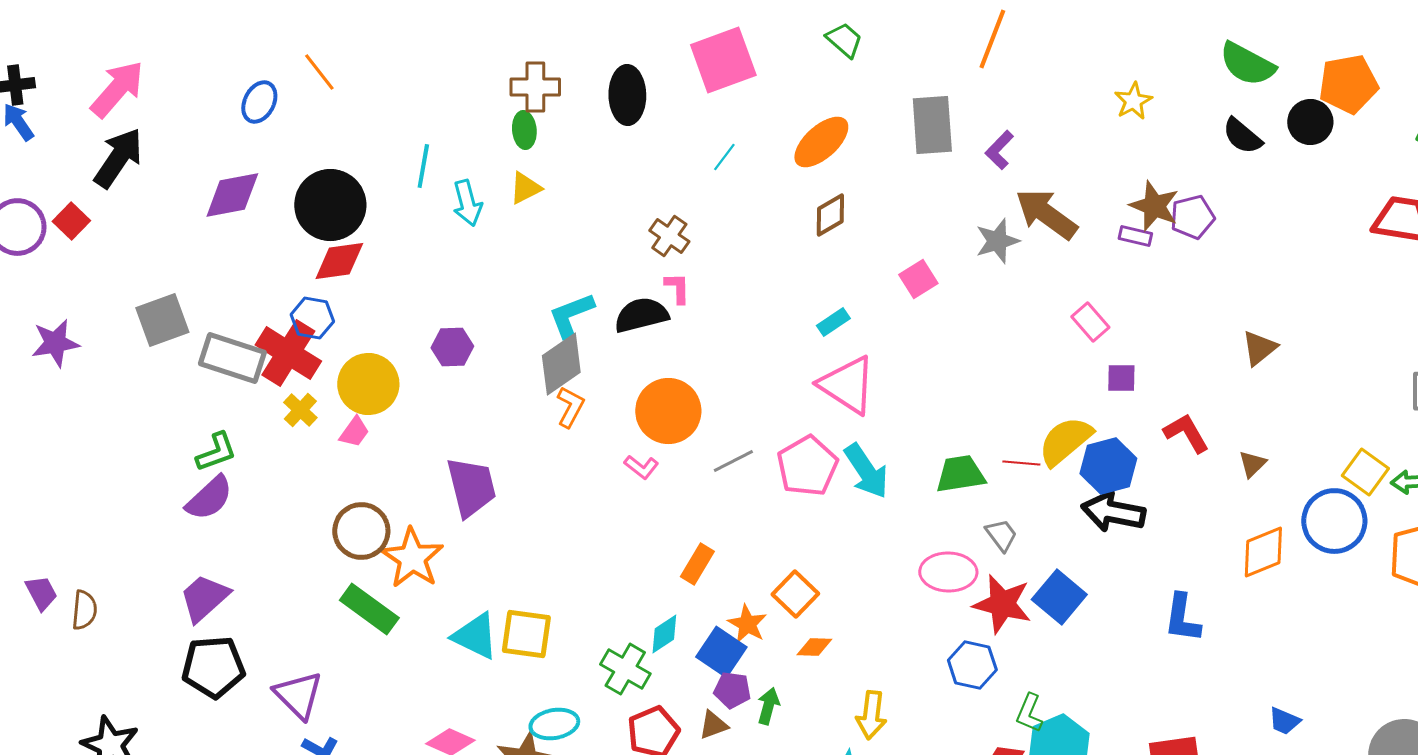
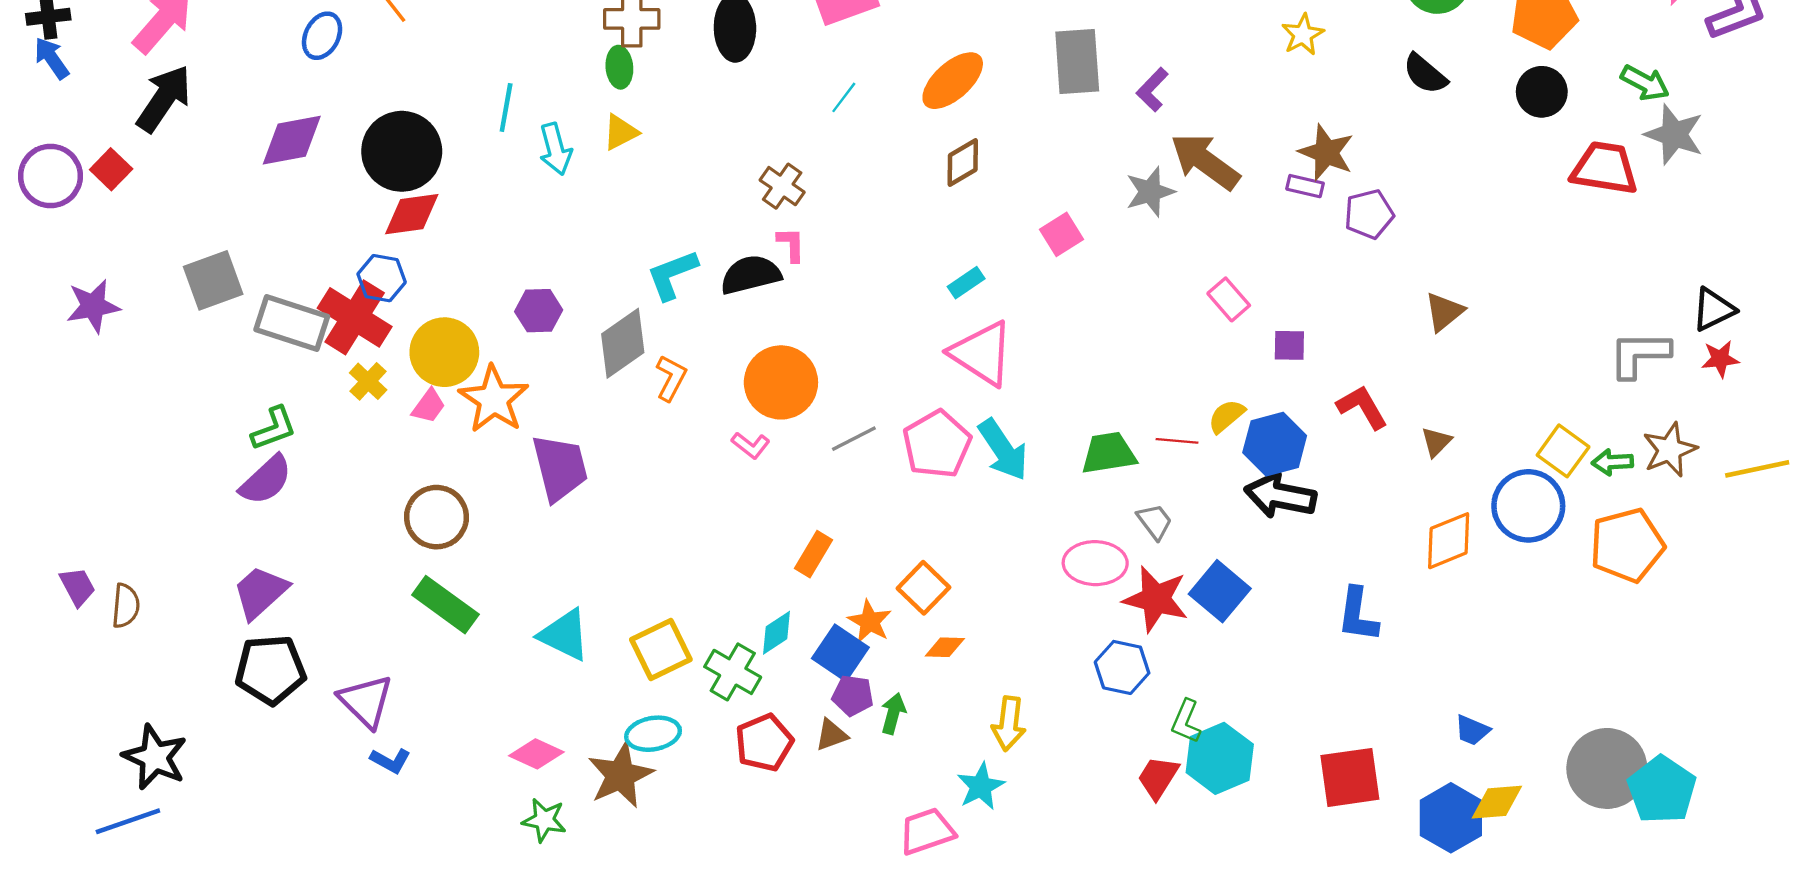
black circle: (1310, 122) -> (1542, 92), moved
purple pentagon: (1192, 217) -> (1369, 214), moved
pink rectangle: (1090, 322) -> (1229, 299), moved
gray diamond: (561, 364) -> (623, 343), moved
yellow semicircle: (1065, 441) -> (1226, 416), size x0.6
orange star: (412, 558) -> (494, 399), moved
yellow square: (526, 634) -> (661, 650), moved, turned -34

